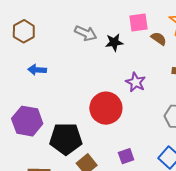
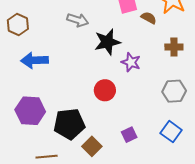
black star: (114, 42) -> (107, 42), moved, size x1.5
blue arrow: (37, 70) -> (35, 60), size x1.5
red circle: (106, 108) -> (105, 90), size x0.7

